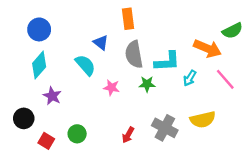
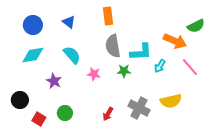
blue triangle: (101, 43) -> (69, 22), moved
cyan diamond: (39, 65) -> (33, 55), turned 40
purple star: (52, 96) -> (54, 81), moved

